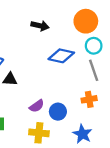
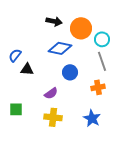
orange circle: (86, 21) -> (81, 28), moved
blue diamond: (61, 56) -> (60, 48), moved
blue circle: (58, 112) -> (70, 72), moved

